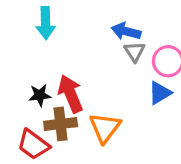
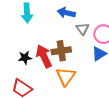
blue arrow: (126, 31) -> (66, 13), moved
brown cross: (61, 124) -> (61, 51), moved

